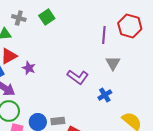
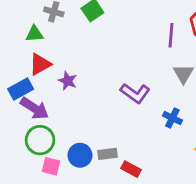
blue cross: (105, 95) -> (172, 118), turned -32

